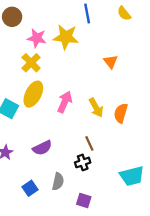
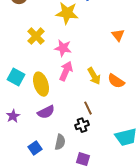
pink star: (37, 38) -> (63, 48), moved
orange triangle: (111, 62) -> (118, 35), moved
yellow ellipse: (33, 94) -> (41, 84), moved, turned -45
orange semicircle: (121, 113) -> (116, 81), turned -72

